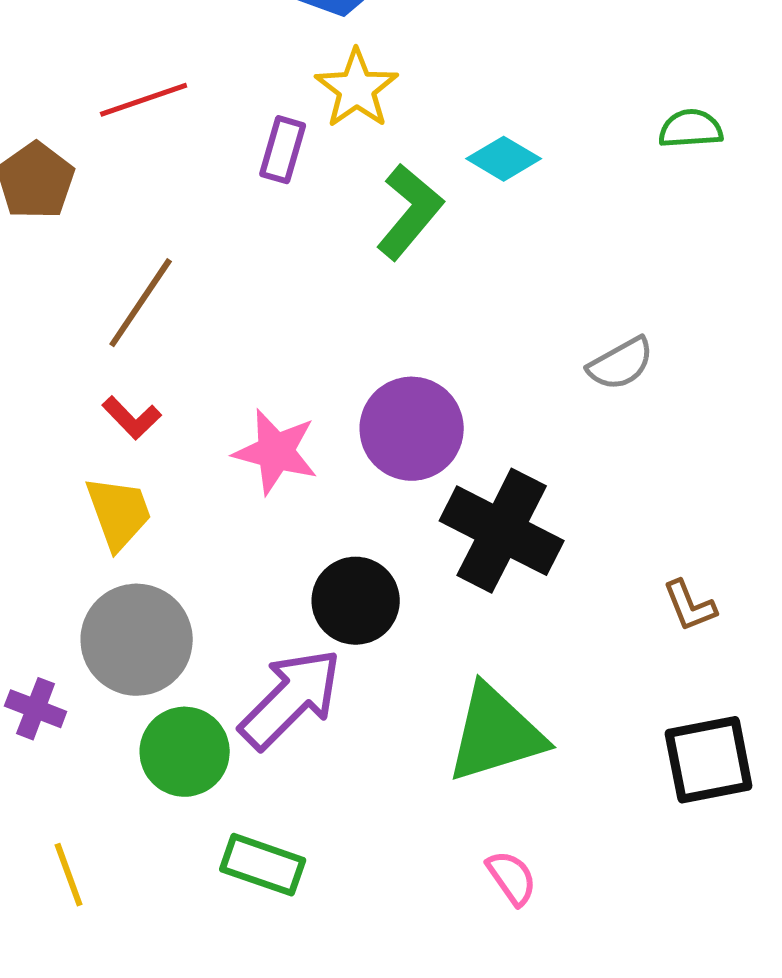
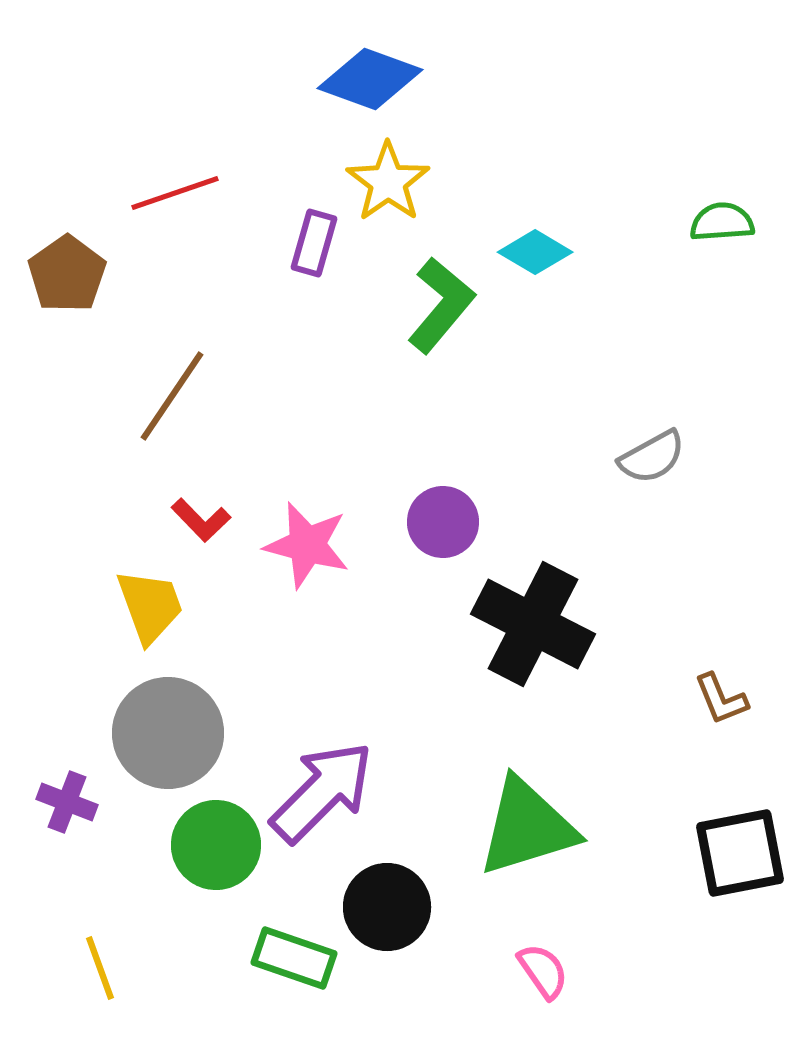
red L-shape: (132, 418) -> (201, 520), moved
purple circle: (412, 429) -> (443, 522), size x0.7
black circle: (356, 601) -> (387, 907), moved

